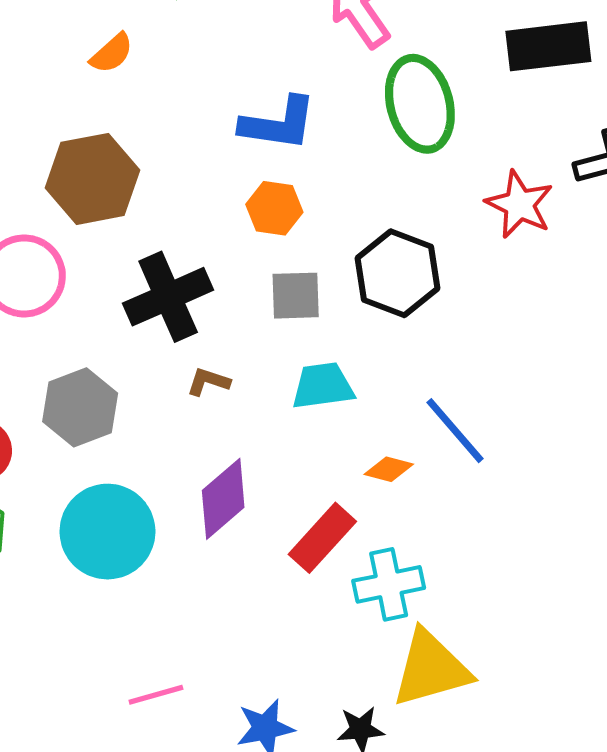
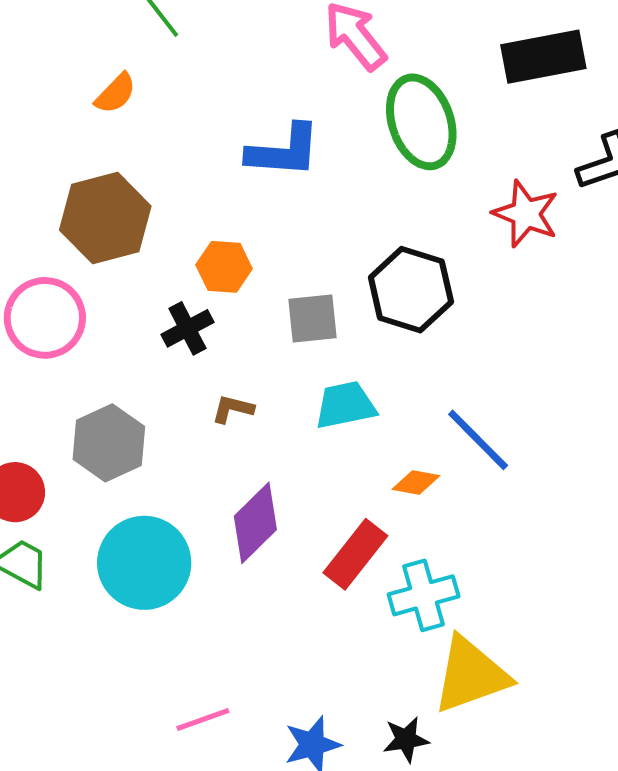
orange hexagon: (274, 208) -> (224, 267), moved
black cross: (168, 297) -> (187, 328), size x0.6

